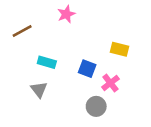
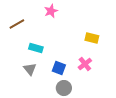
blue square: (87, 69) -> (59, 68), moved
gray circle: (96, 106) -> (64, 88), moved

